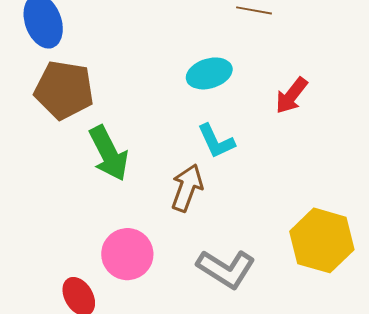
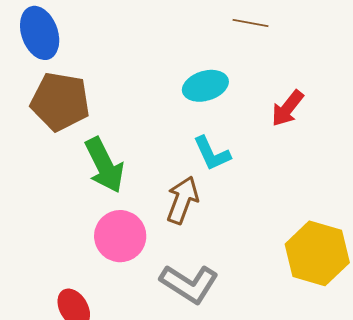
pink circle: (127, 254) -> (120, 236), moved
gray L-shape: (226, 269) -> (189, 284), moved

